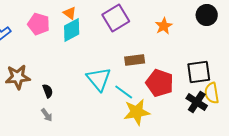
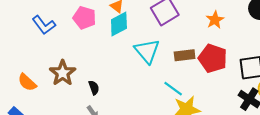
brown star: (18, 77) -> (63, 73), turned -30
cyan triangle: (99, 79) -> (147, 51), moved
red pentagon: (160, 83) -> (213, 58), moved

